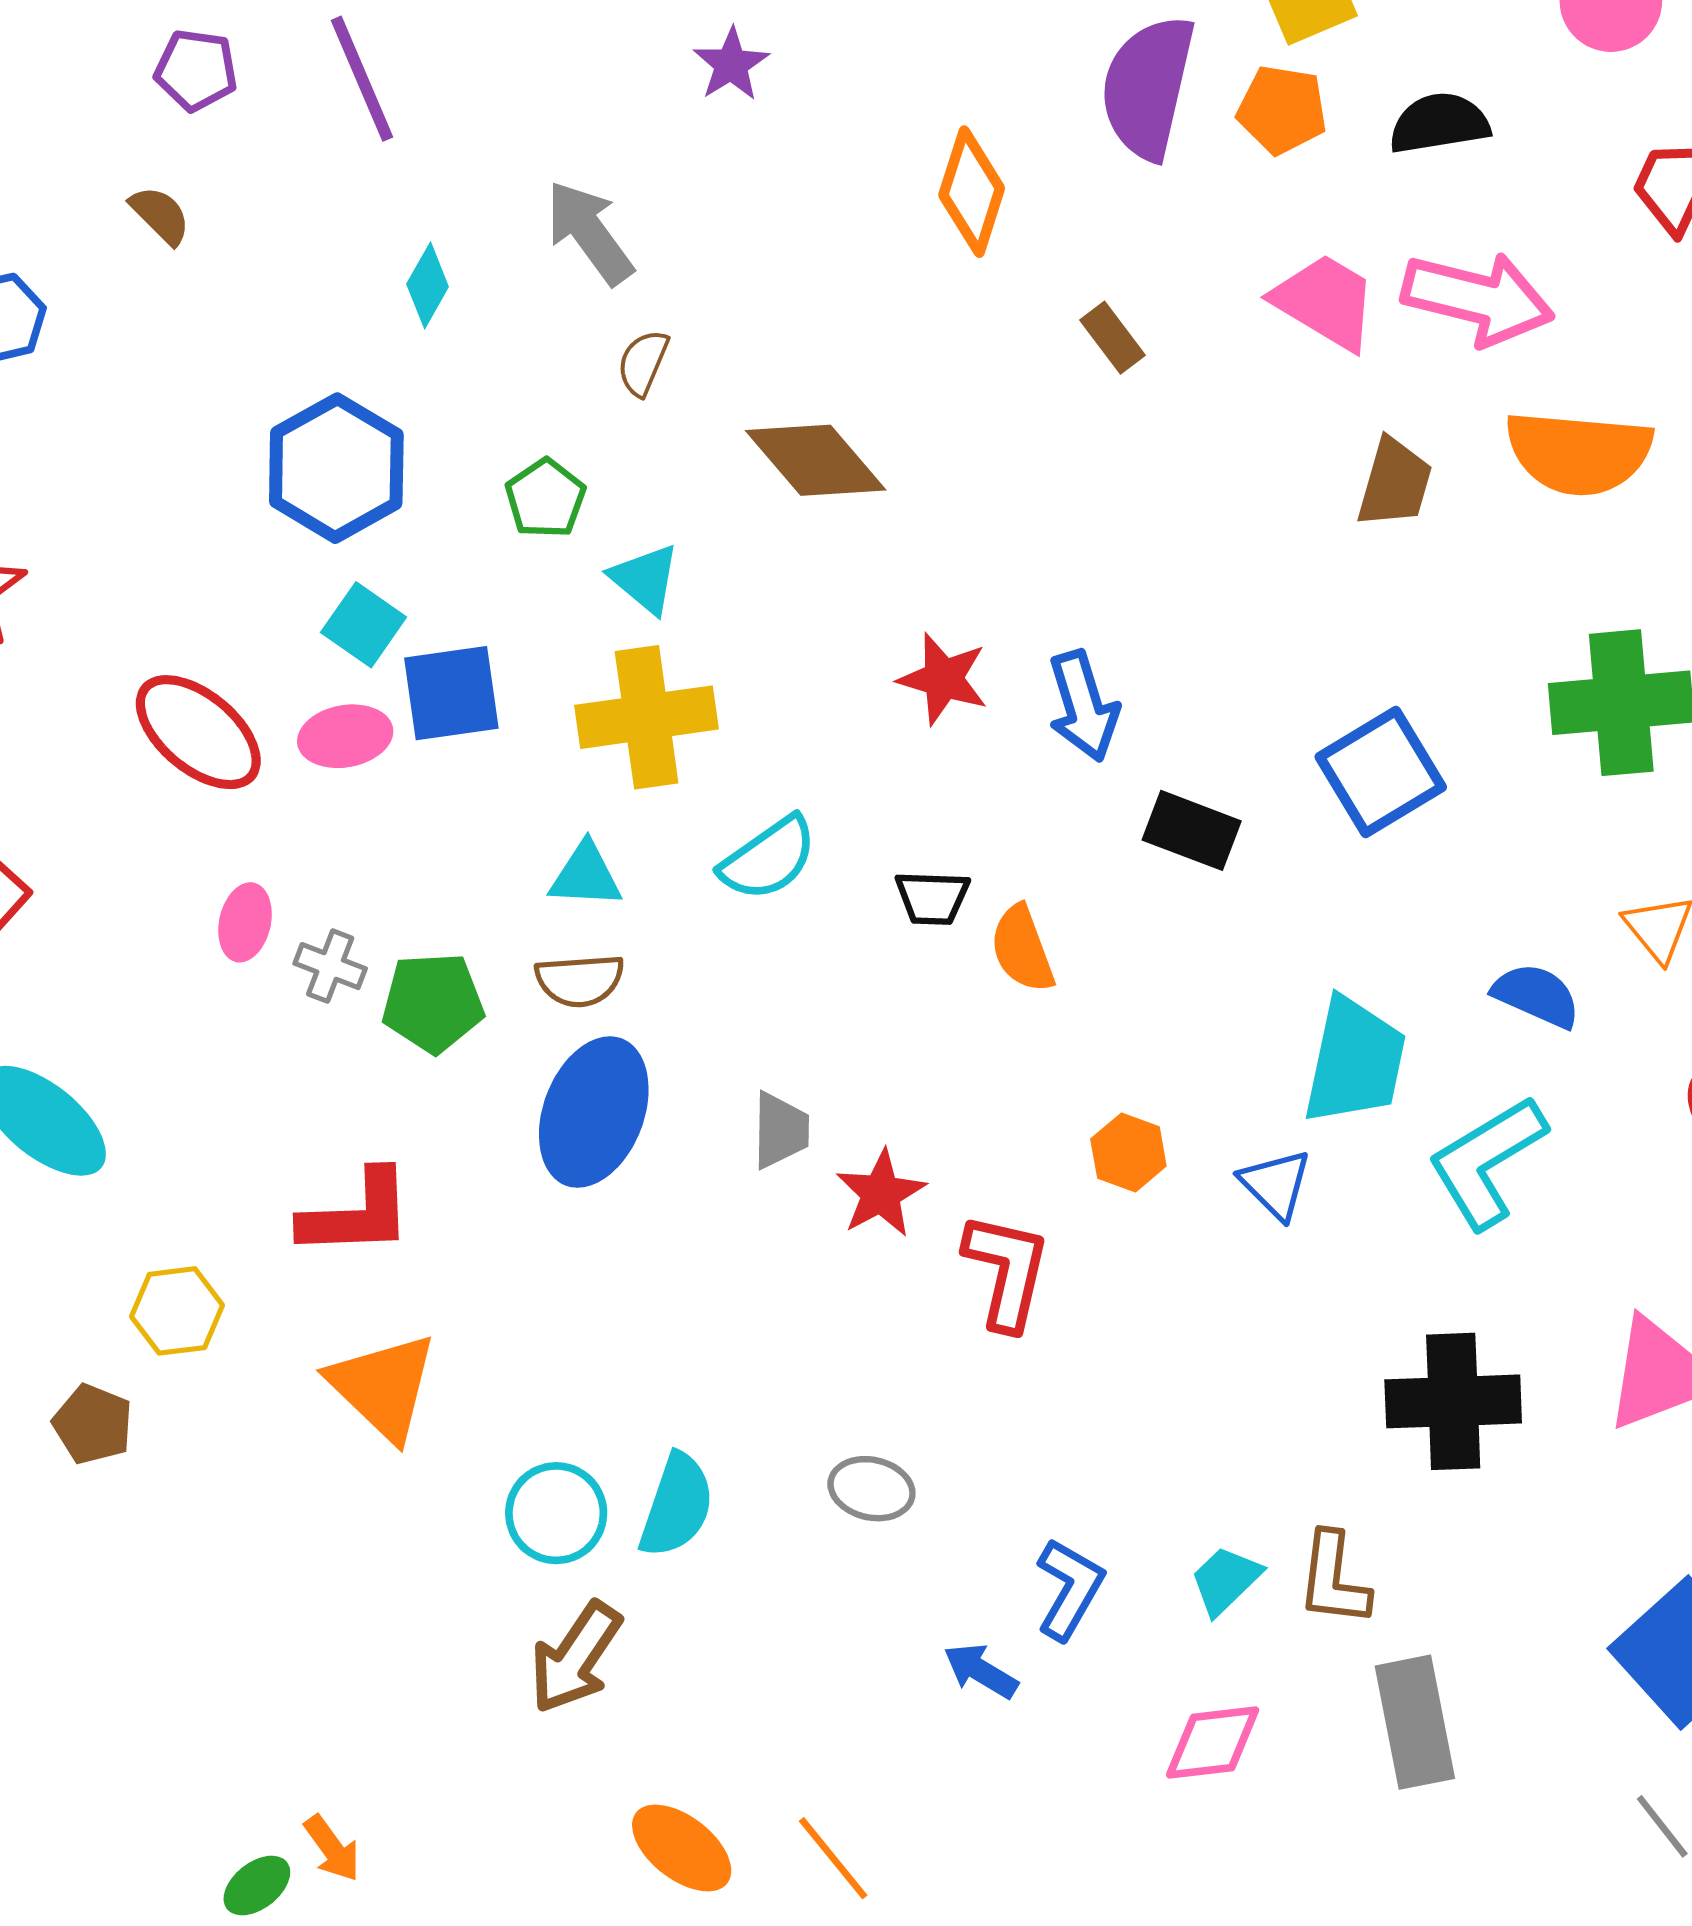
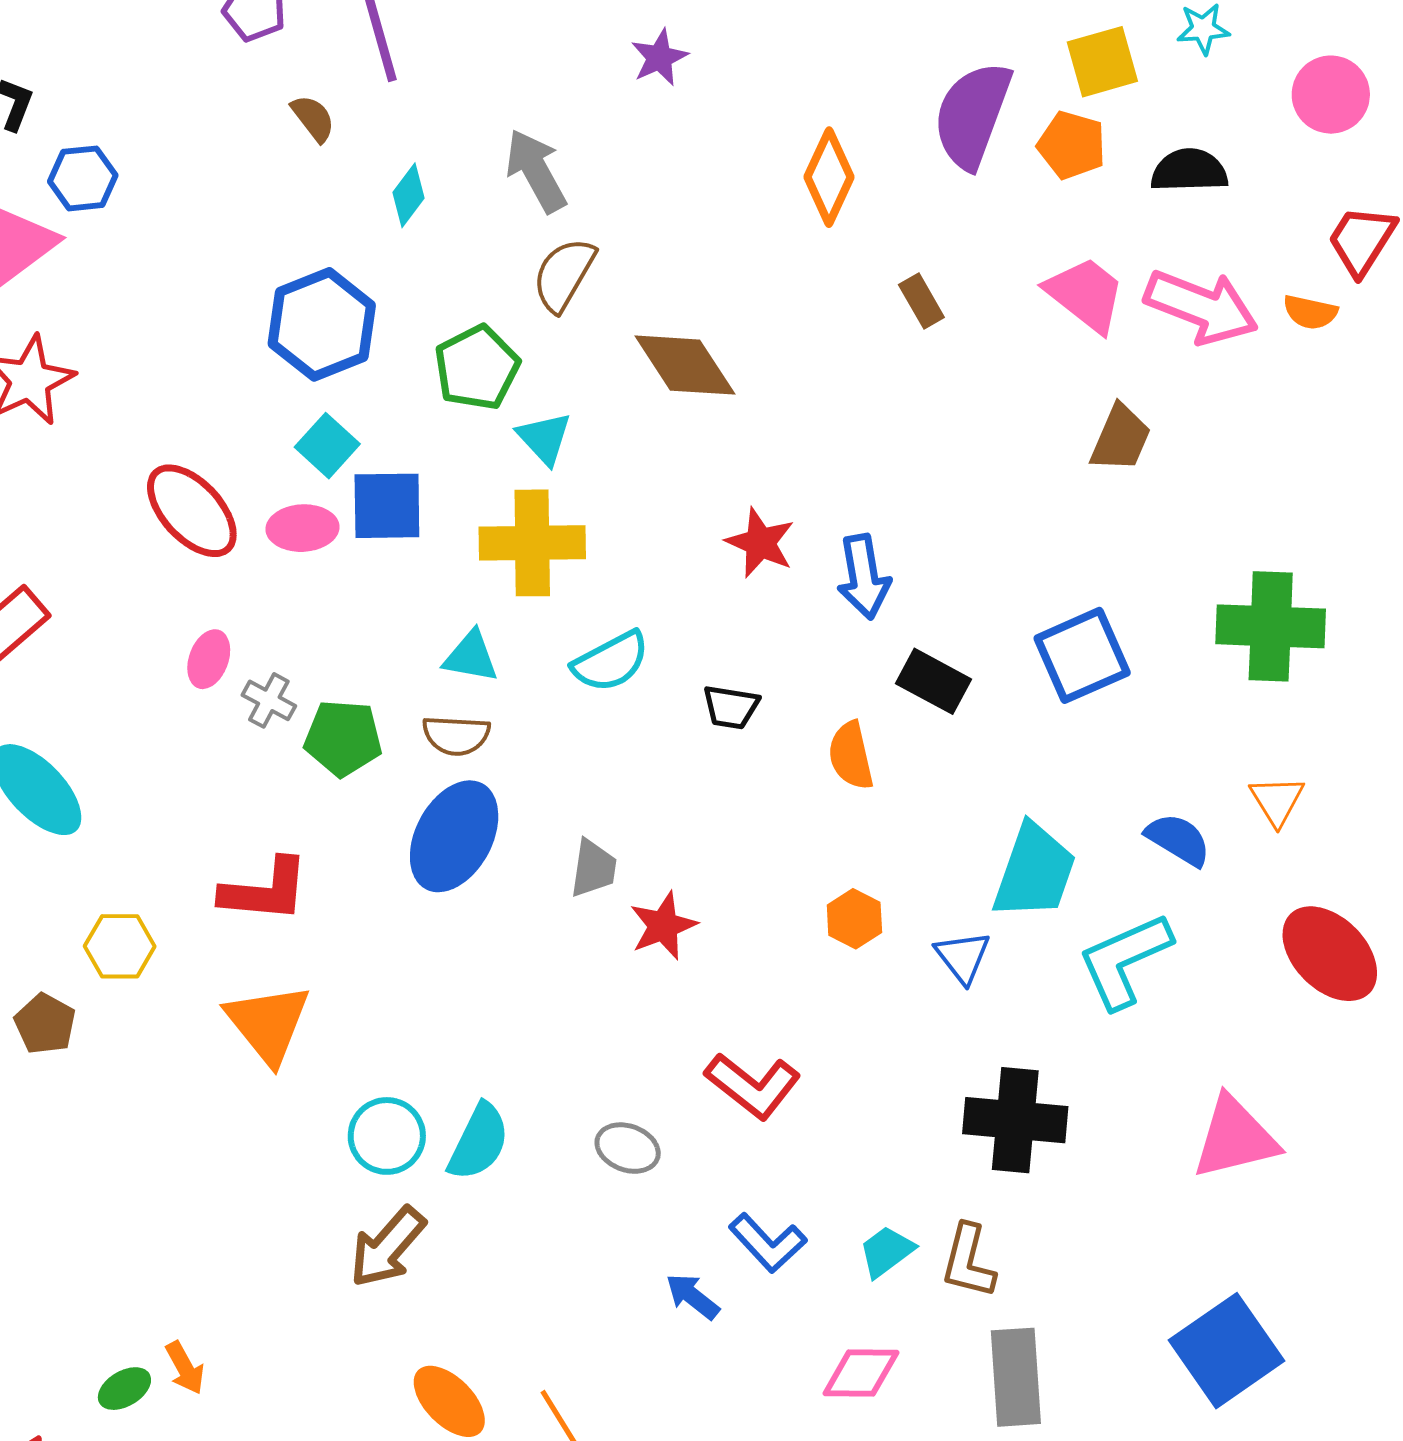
brown semicircle: (160, 215) -> (313, 118), moved
brown semicircle: (643, 363) -> (564, 274), size x1.5
orange semicircle: (1579, 453) -> (1310, 312), moved, size x0.5
green pentagon: (545, 498) -> (477, 368), size x1.4
orange semicircle: (1022, 949) -> (851, 756), moved
red L-shape: (1007, 1271) -> (753, 1086), moved, turned 108
black cross: (1453, 1401) -> (1015, 1120), moved
blue L-shape: (1070, 1589) -> (768, 1243), turned 100

